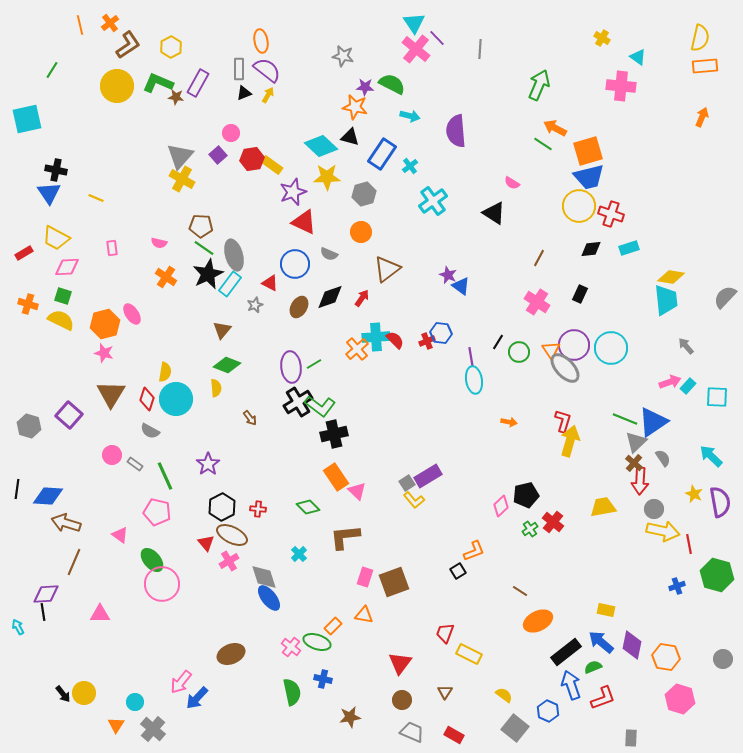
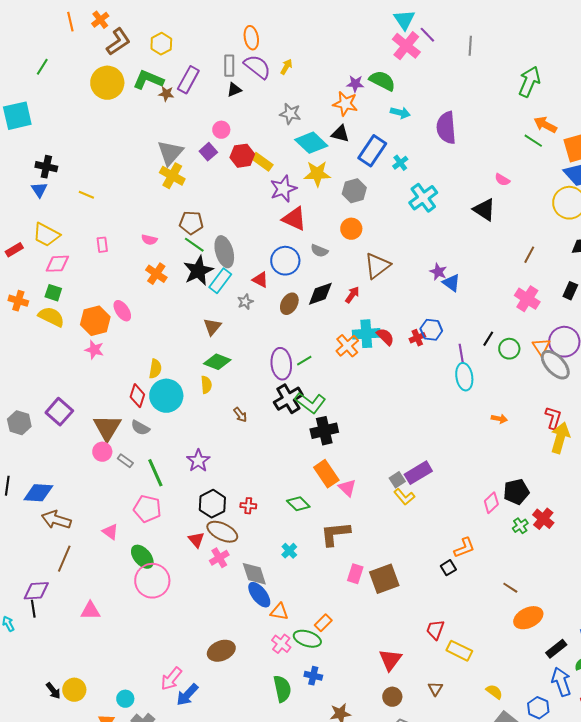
gray star: (343, 56) -> (290, 114), moved
yellow arrow: (268, 95) -> (286, 67), moved
blue triangle: (49, 193) -> (39, 190), size x0.7
brown triangle: (111, 394) -> (107, 428), moved
orange triangle: (364, 615) -> (279, 612), moved
black rectangle: (566, 652) -> (556, 649), size x0.7

